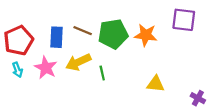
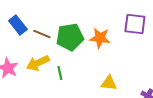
blue rectangle: (57, 37) -> (18, 25), moved, turned -42

